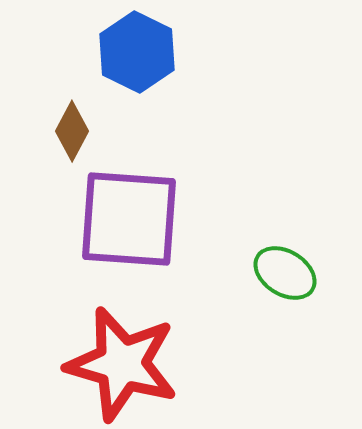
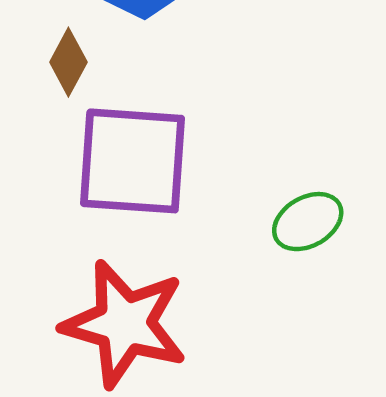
green ellipse: (285, 273) -> (308, 222), turned -62

